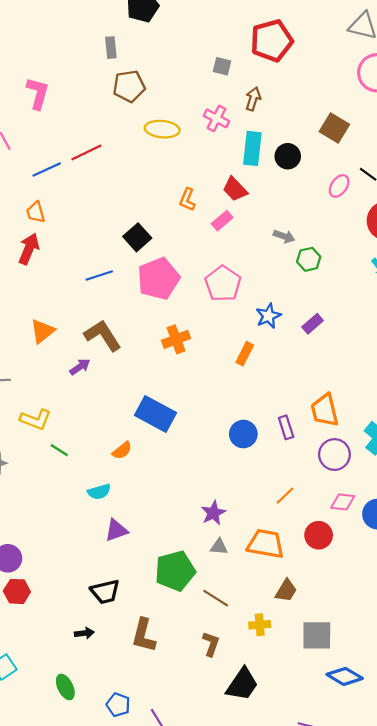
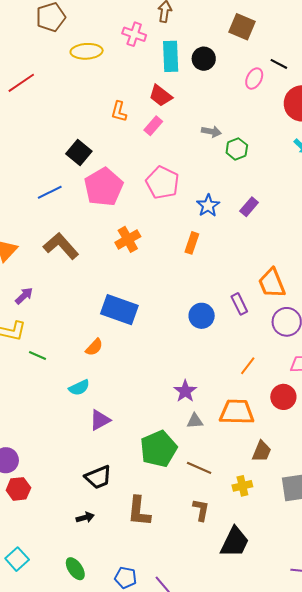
purple arrow: (80, 367) -> (24, 296), moved

